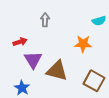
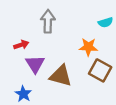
gray arrow: (45, 20) -> (48, 21), size x1.5
brown square: (94, 81) -> (100, 70), moved

